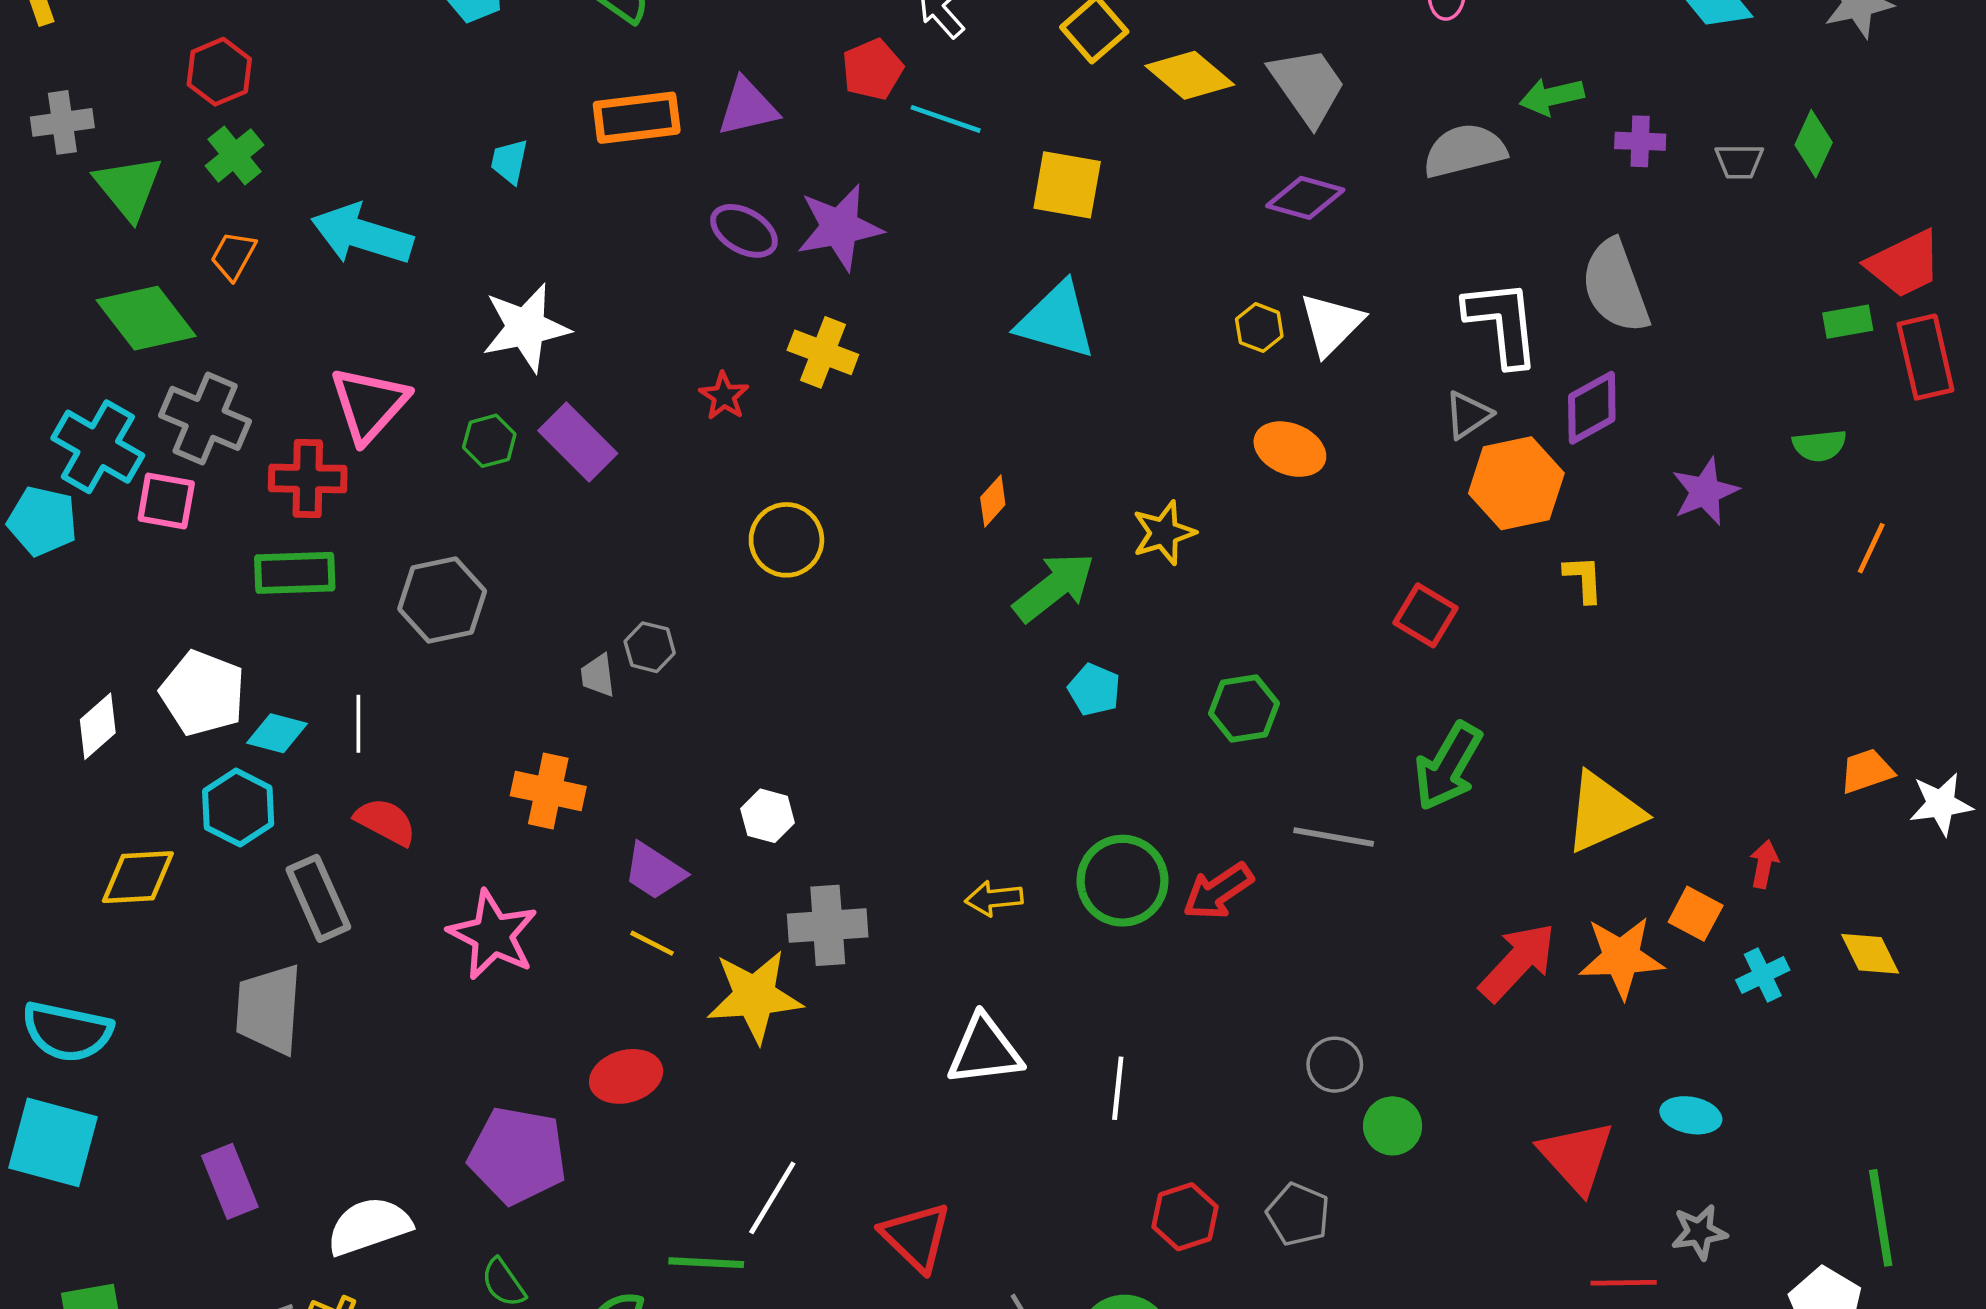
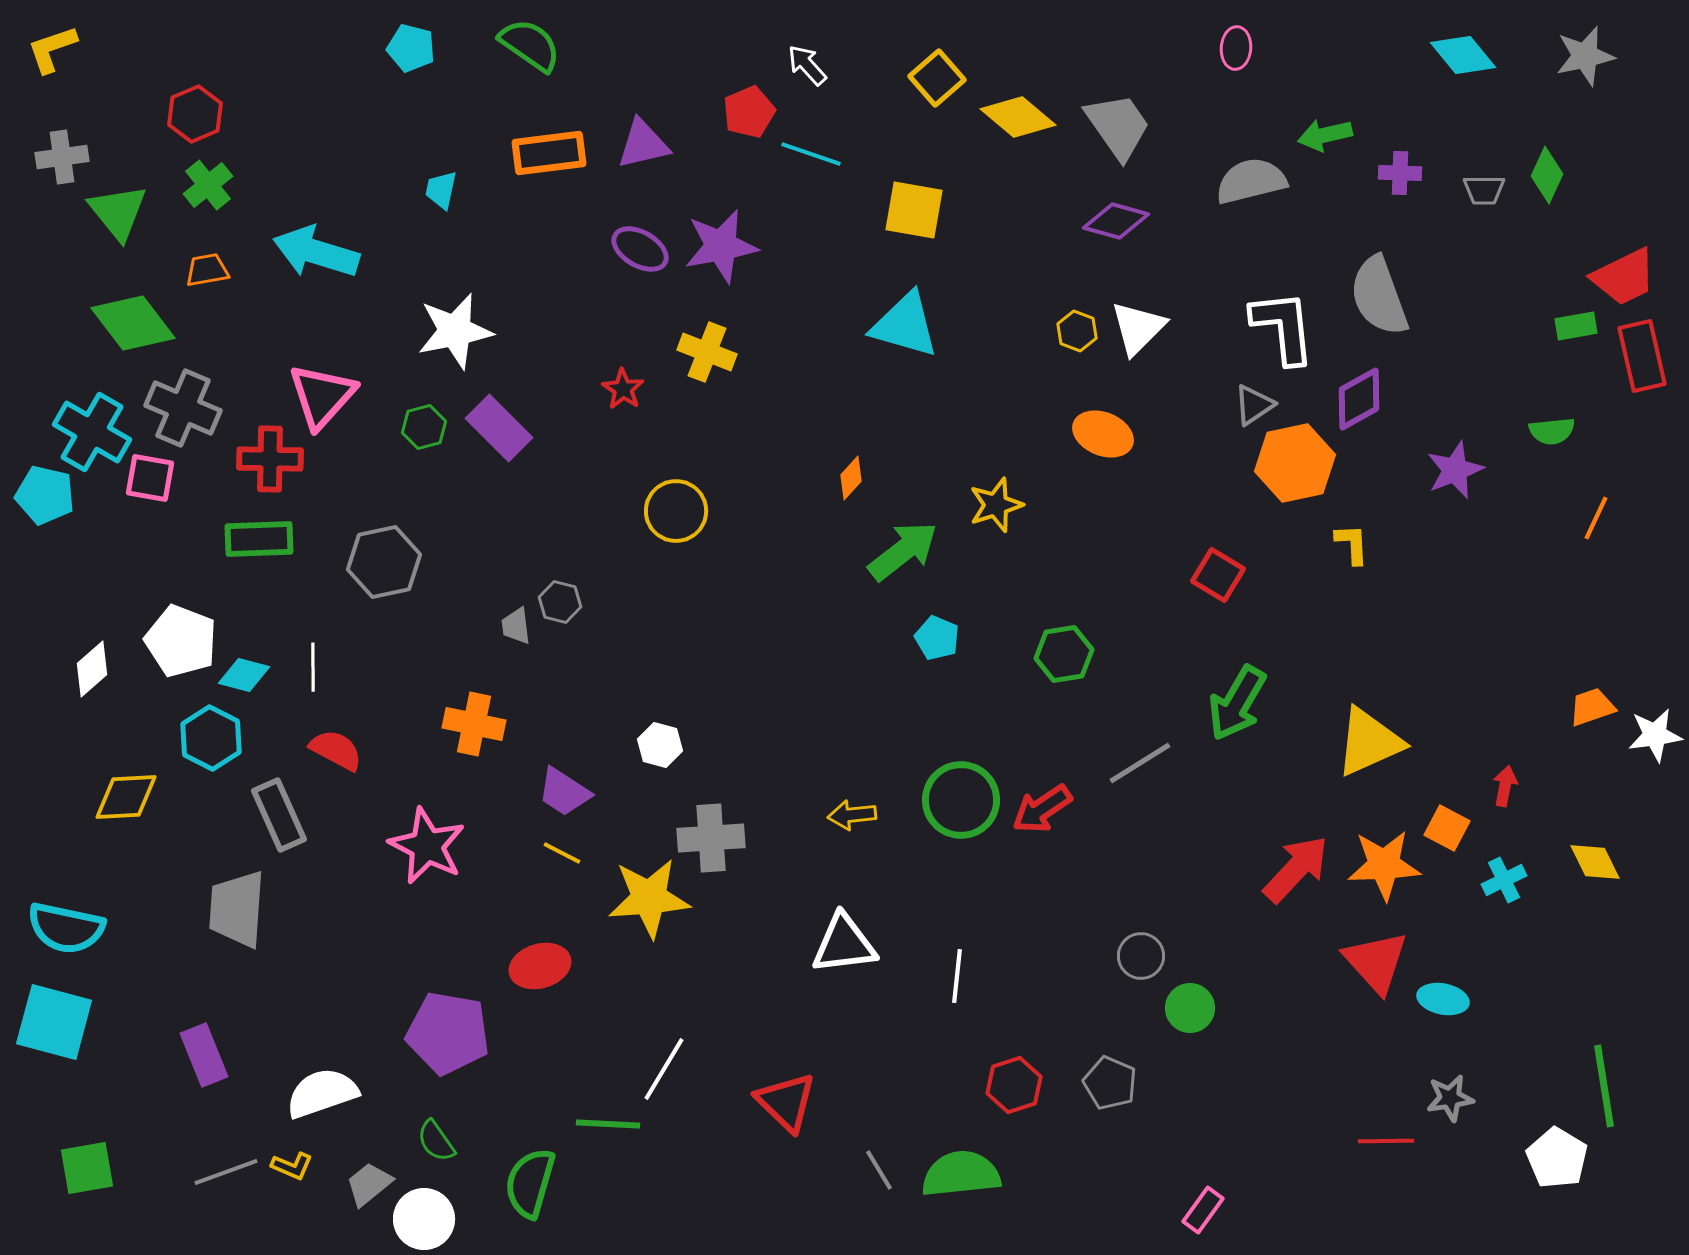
orange trapezoid: (233, 256) -> (207, 270), turned 51
gray line: (1334, 837) -> (1140, 763), turned -42
red triangle: (1576, 1157) -> (1376, 962), moved

